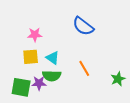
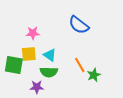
green star: (118, 79) -> (94, 75), moved
purple star: (39, 83) -> (37, 87), moved
green square: (21, 87) -> (14, 65), moved

